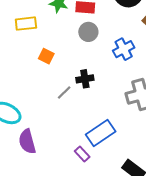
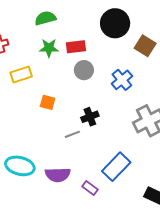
gray line: (64, 92) -> (72, 134), turned 35
purple semicircle: (27, 142) -> (58, 175), moved, turned -65
purple rectangle: (82, 154) -> (90, 188), moved

